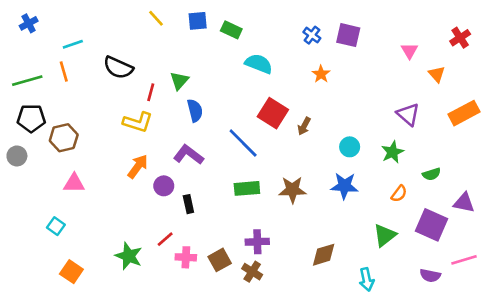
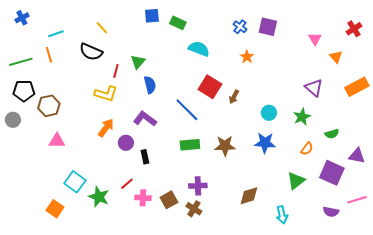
yellow line: (156, 18) -> (102, 28), moved
cyan square: (56, 226) -> (75, 182), moved, size x1.5

